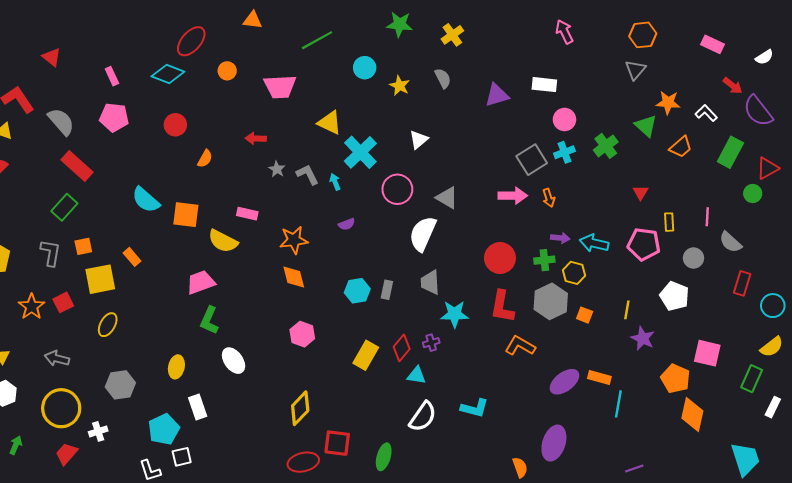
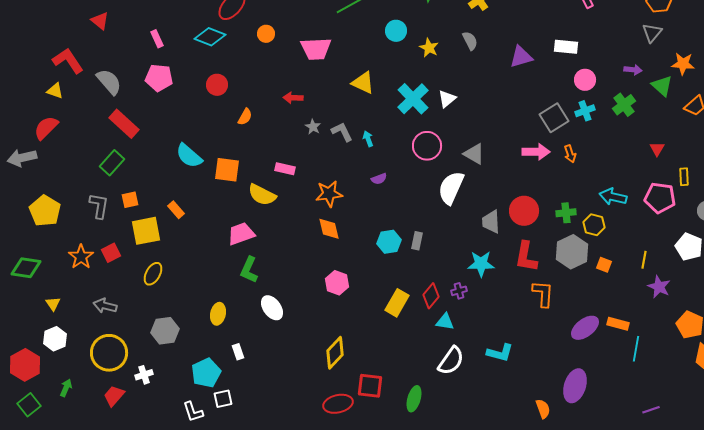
cyan cross: (360, 152) -> (413, 99), moved
purple arrow: (560, 238) -> (633, 70), moved
gray trapezoid: (430, 282) -> (491, 222), moved
orange L-shape: (520, 346) -> (543, 294), turned 64
white rectangle: (198, 407) -> (238, 352), size x0.7

